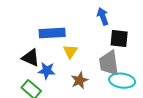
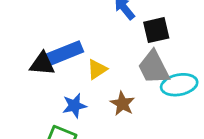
yellow triangle: (70, 51) -> (97, 69), turned 42
black triangle: (31, 58) -> (42, 64), moved

